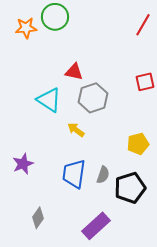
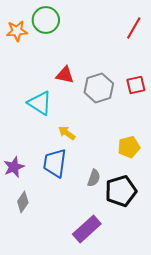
gray hexagon: (93, 98) -> (99, 88), moved
blue trapezoid: (74, 174) -> (55, 163), moved
gray diamond: (38, 218) -> (23, 202), moved

